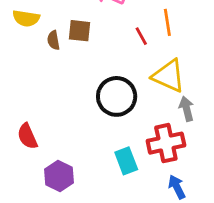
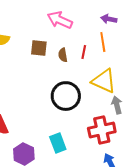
red line: (141, 36) -> (84, 52), turned 40
brown semicircle: (53, 40) -> (63, 55), moved
cyan rectangle: (126, 161) -> (58, 143), moved

